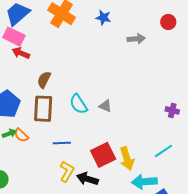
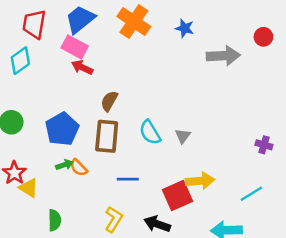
gray arrow: (136, 39) -> (223, 56), size x1.5
gray triangle: (105, 106) -> (183, 136), turned 40
yellow arrow: (127, 158) -> (200, 181), moved, turned -80
yellow L-shape: (67, 171) -> (114, 219), moved

